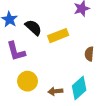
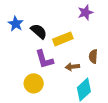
purple L-shape: (16, 51) -> (44, 59), moved
brown arrow: (55, 91) -> (72, 67), moved

